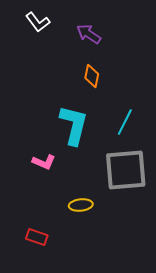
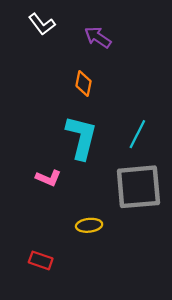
orange diamond: (92, 76) -> (84, 83), moved

